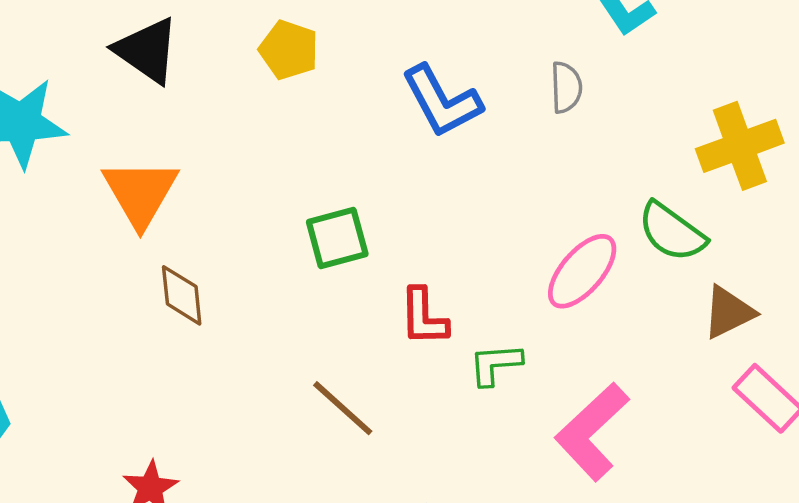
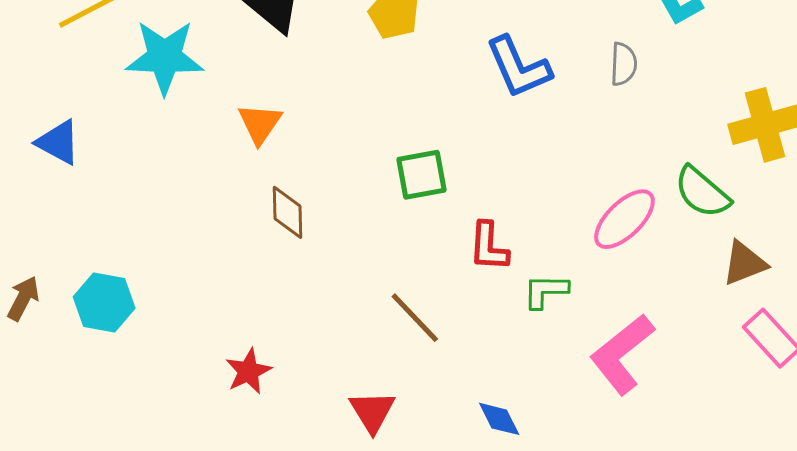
orange triangle: (140, 193) -> (260, 124), size x0.7

